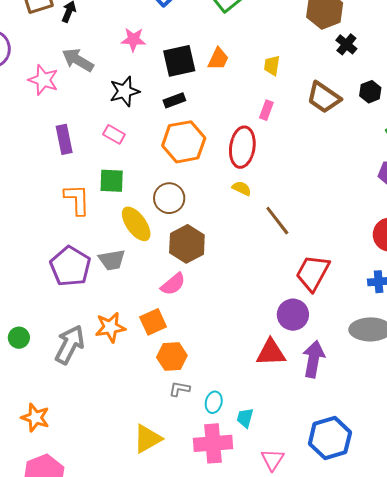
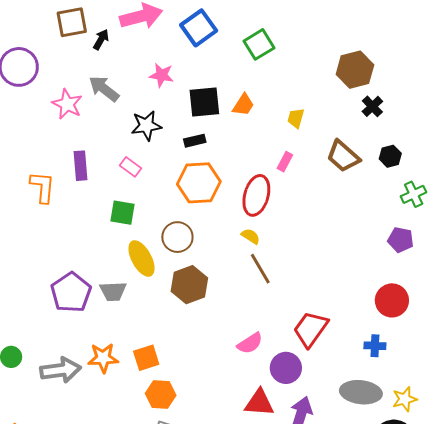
orange L-shape: (77, 200) -> (43, 187), moved
brown line: (277, 221) -> (260, 269), moved
pink semicircle: (173, 284) -> (250, 343), moved
gray arrow: (70, 345) -> (61, 370), turned 48

